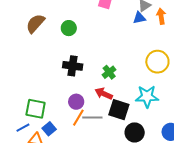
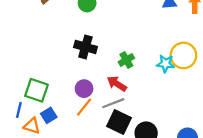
cyan star: (147, 96) -> (166, 64), moved, size x0.7
black square: (119, 110) -> (119, 122), moved
gray line: (92, 118) -> (113, 103), moved, turned -30
blue line: (23, 128) -> (19, 110), turned -56

